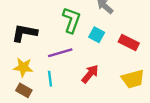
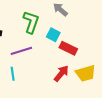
red rectangle: (129, 42) -> (68, 48), moved
red arrow: (90, 74) -> (61, 73), moved

